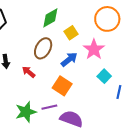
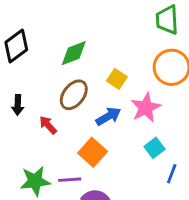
green diamond: (50, 18) -> (74, 53), moved
yellow square: (71, 33) -> (117, 79), turned -32

